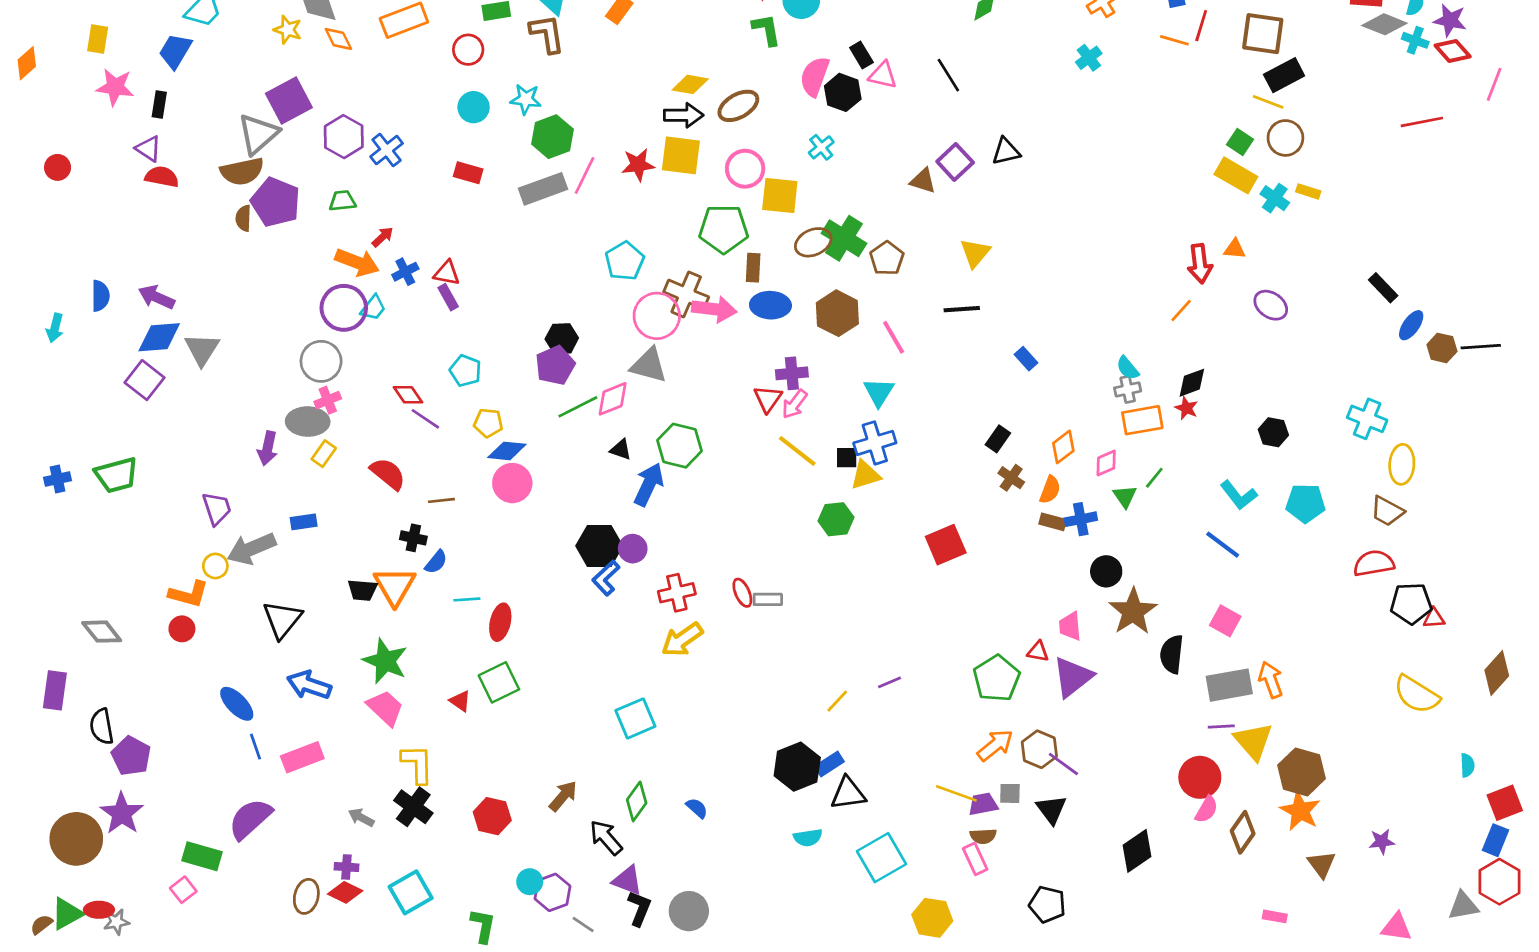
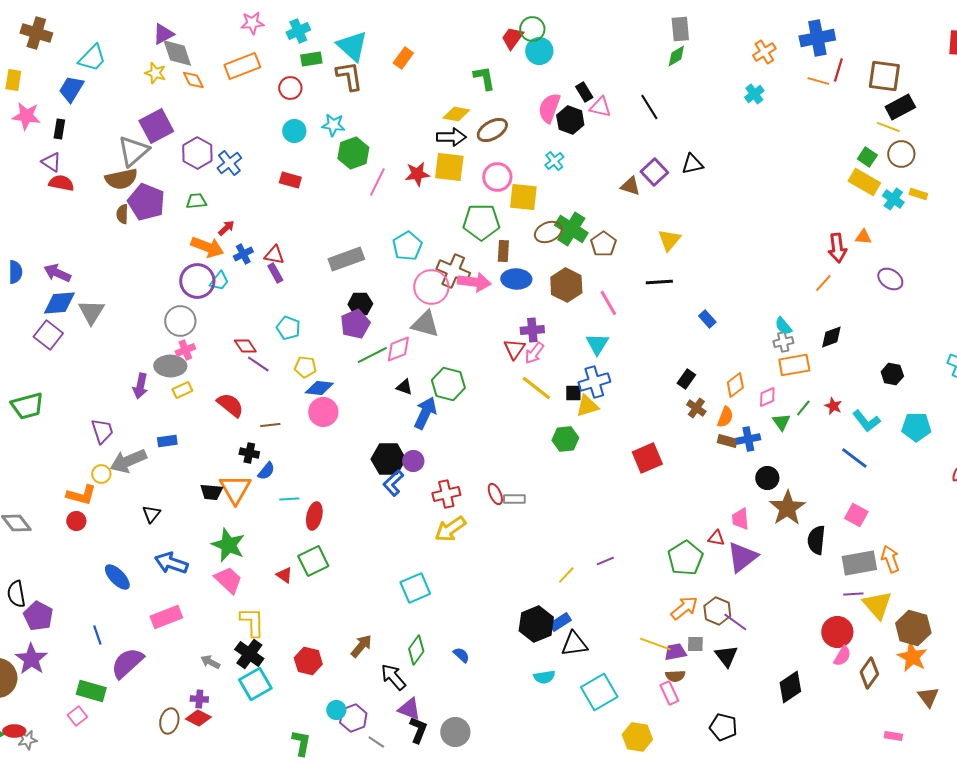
green L-shape: (766, 30) -> (484, 78), moved
gray rectangle: (543, 189) -> (346, 259), moved
red star: (1186, 408) -> (833, 406), moved
yellow rectangle: (324, 454) -> (182, 390), turned 30
black triangle: (282, 619) -> (151, 514), size x0.6
blue line: (255, 747) -> (97, 635), moved
cyan square: (411, 892) -> (255, 684), moved

